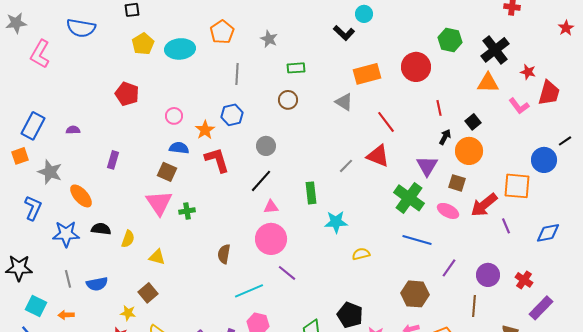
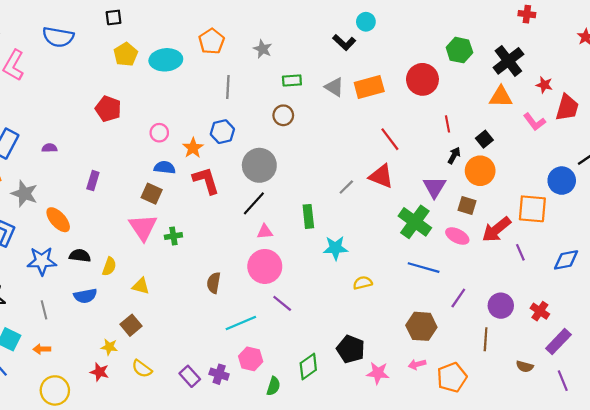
gray triangle: (344, 102) -> (334, 87), moved
gray circle: (266, 146) -> (259, 165), size x1.6
blue semicircle: (97, 284) -> (85, 296), moved

